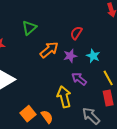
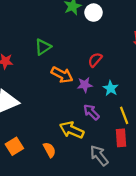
orange arrow: (49, 50) -> (62, 75), turned 60
yellow arrow: (64, 97) -> (72, 130), turned -60
orange square: (28, 114) -> (14, 146), moved

